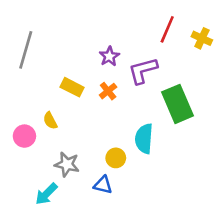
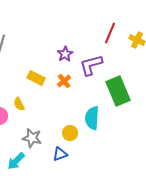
blue triangle: (103, 185) -> (60, 154), turned -35

